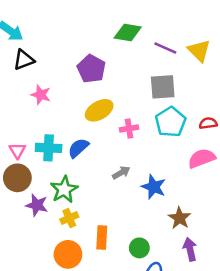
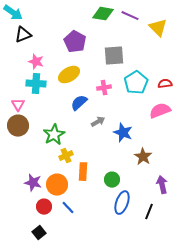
purple line: (165, 48) -> (130, 16), moved
gray square: (163, 87) -> (114, 56), moved
yellow ellipse: (99, 110) -> (69, 75), moved
cyan cross: (49, 148) -> (36, 84), moved
blue semicircle: (78, 148) -> (79, 103), moved
purple star: (37, 205) -> (33, 183), moved
yellow cross: (69, 218) -> (66, 156), moved
purple arrow: (190, 249) -> (162, 185), moved

